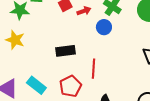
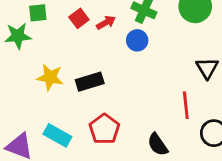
yellow star: (15, 40) -> (50, 77), moved
red line: (93, 69) -> (186, 105), moved

